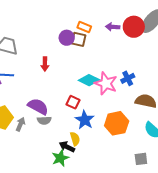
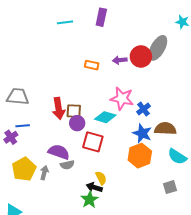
purple circle: (67, 38) -> (77, 123), moved
brown square: (79, 39) -> (74, 111), moved
red arrow: (45, 64) -> (59, 108), size x1.5
pink star: (106, 83) -> (122, 99), moved
red square: (73, 102) -> (93, 142), size x1.5
blue star: (85, 120) -> (142, 133), moved

